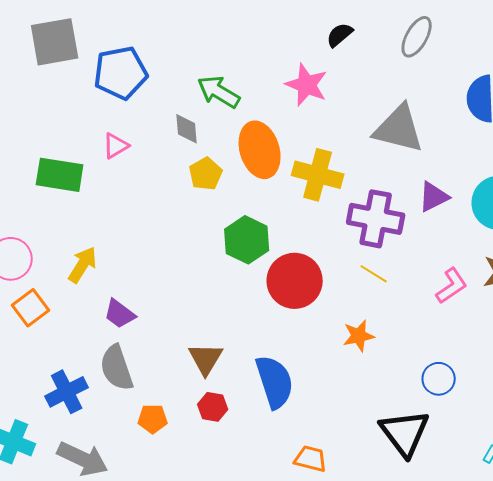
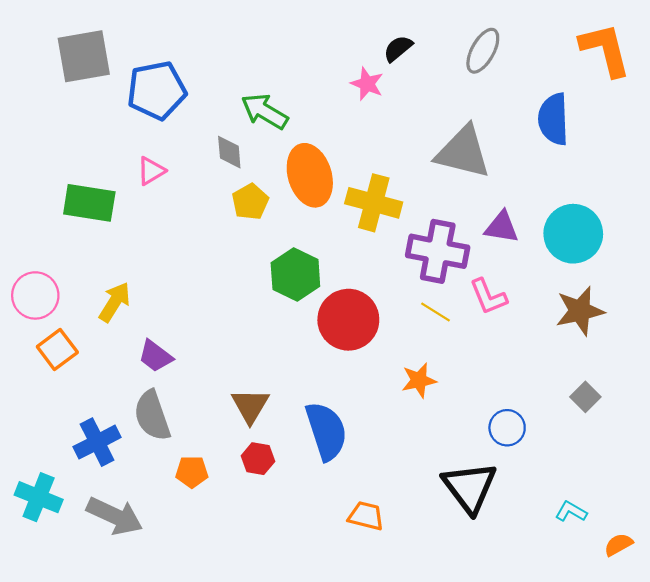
pink star: (307, 85) -> (367, 84), moved, size x0.7
purple triangle: (434, 197) -> (502, 227), turned 36
pink L-shape: (452, 286) -> (488, 297), moved, turned 102

